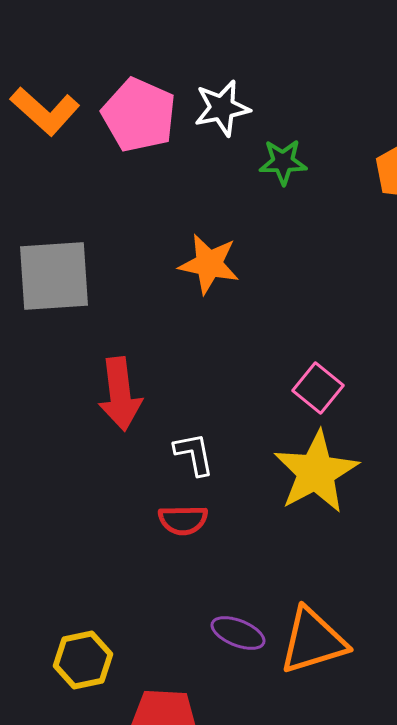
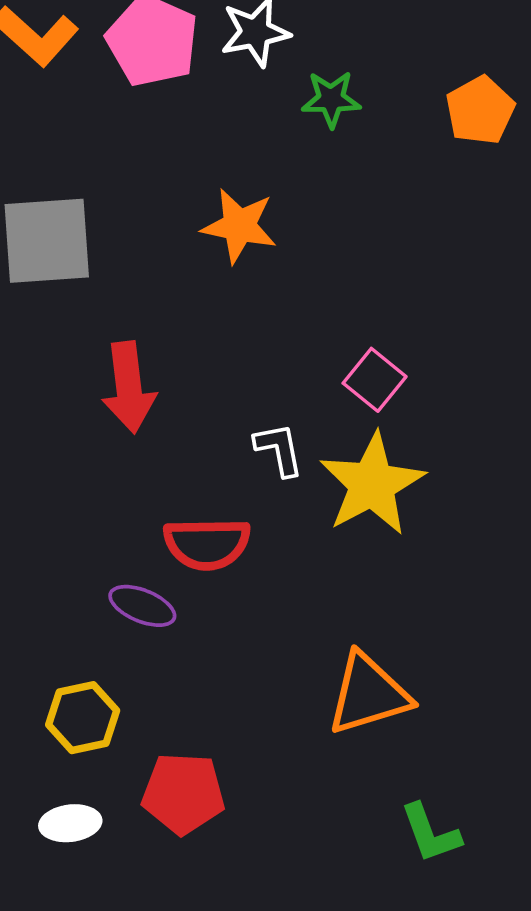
white L-shape: (194, 454) -> (279, 449), moved
red semicircle: (183, 520) -> (207, 544), size x1.4
purple ellipse: (238, 633) -> (142, 606), moved

